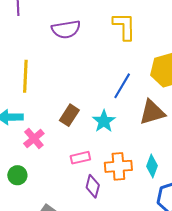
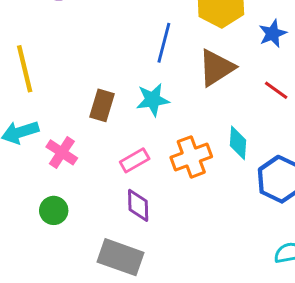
cyan star: (104, 121) -> (153, 100), turned -30
purple diamond: (93, 186) -> (138, 205), moved

